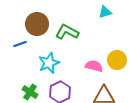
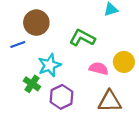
green L-shape: (67, 32) -> (82, 38), moved
green cross: (30, 92) -> (32, 84), moved

